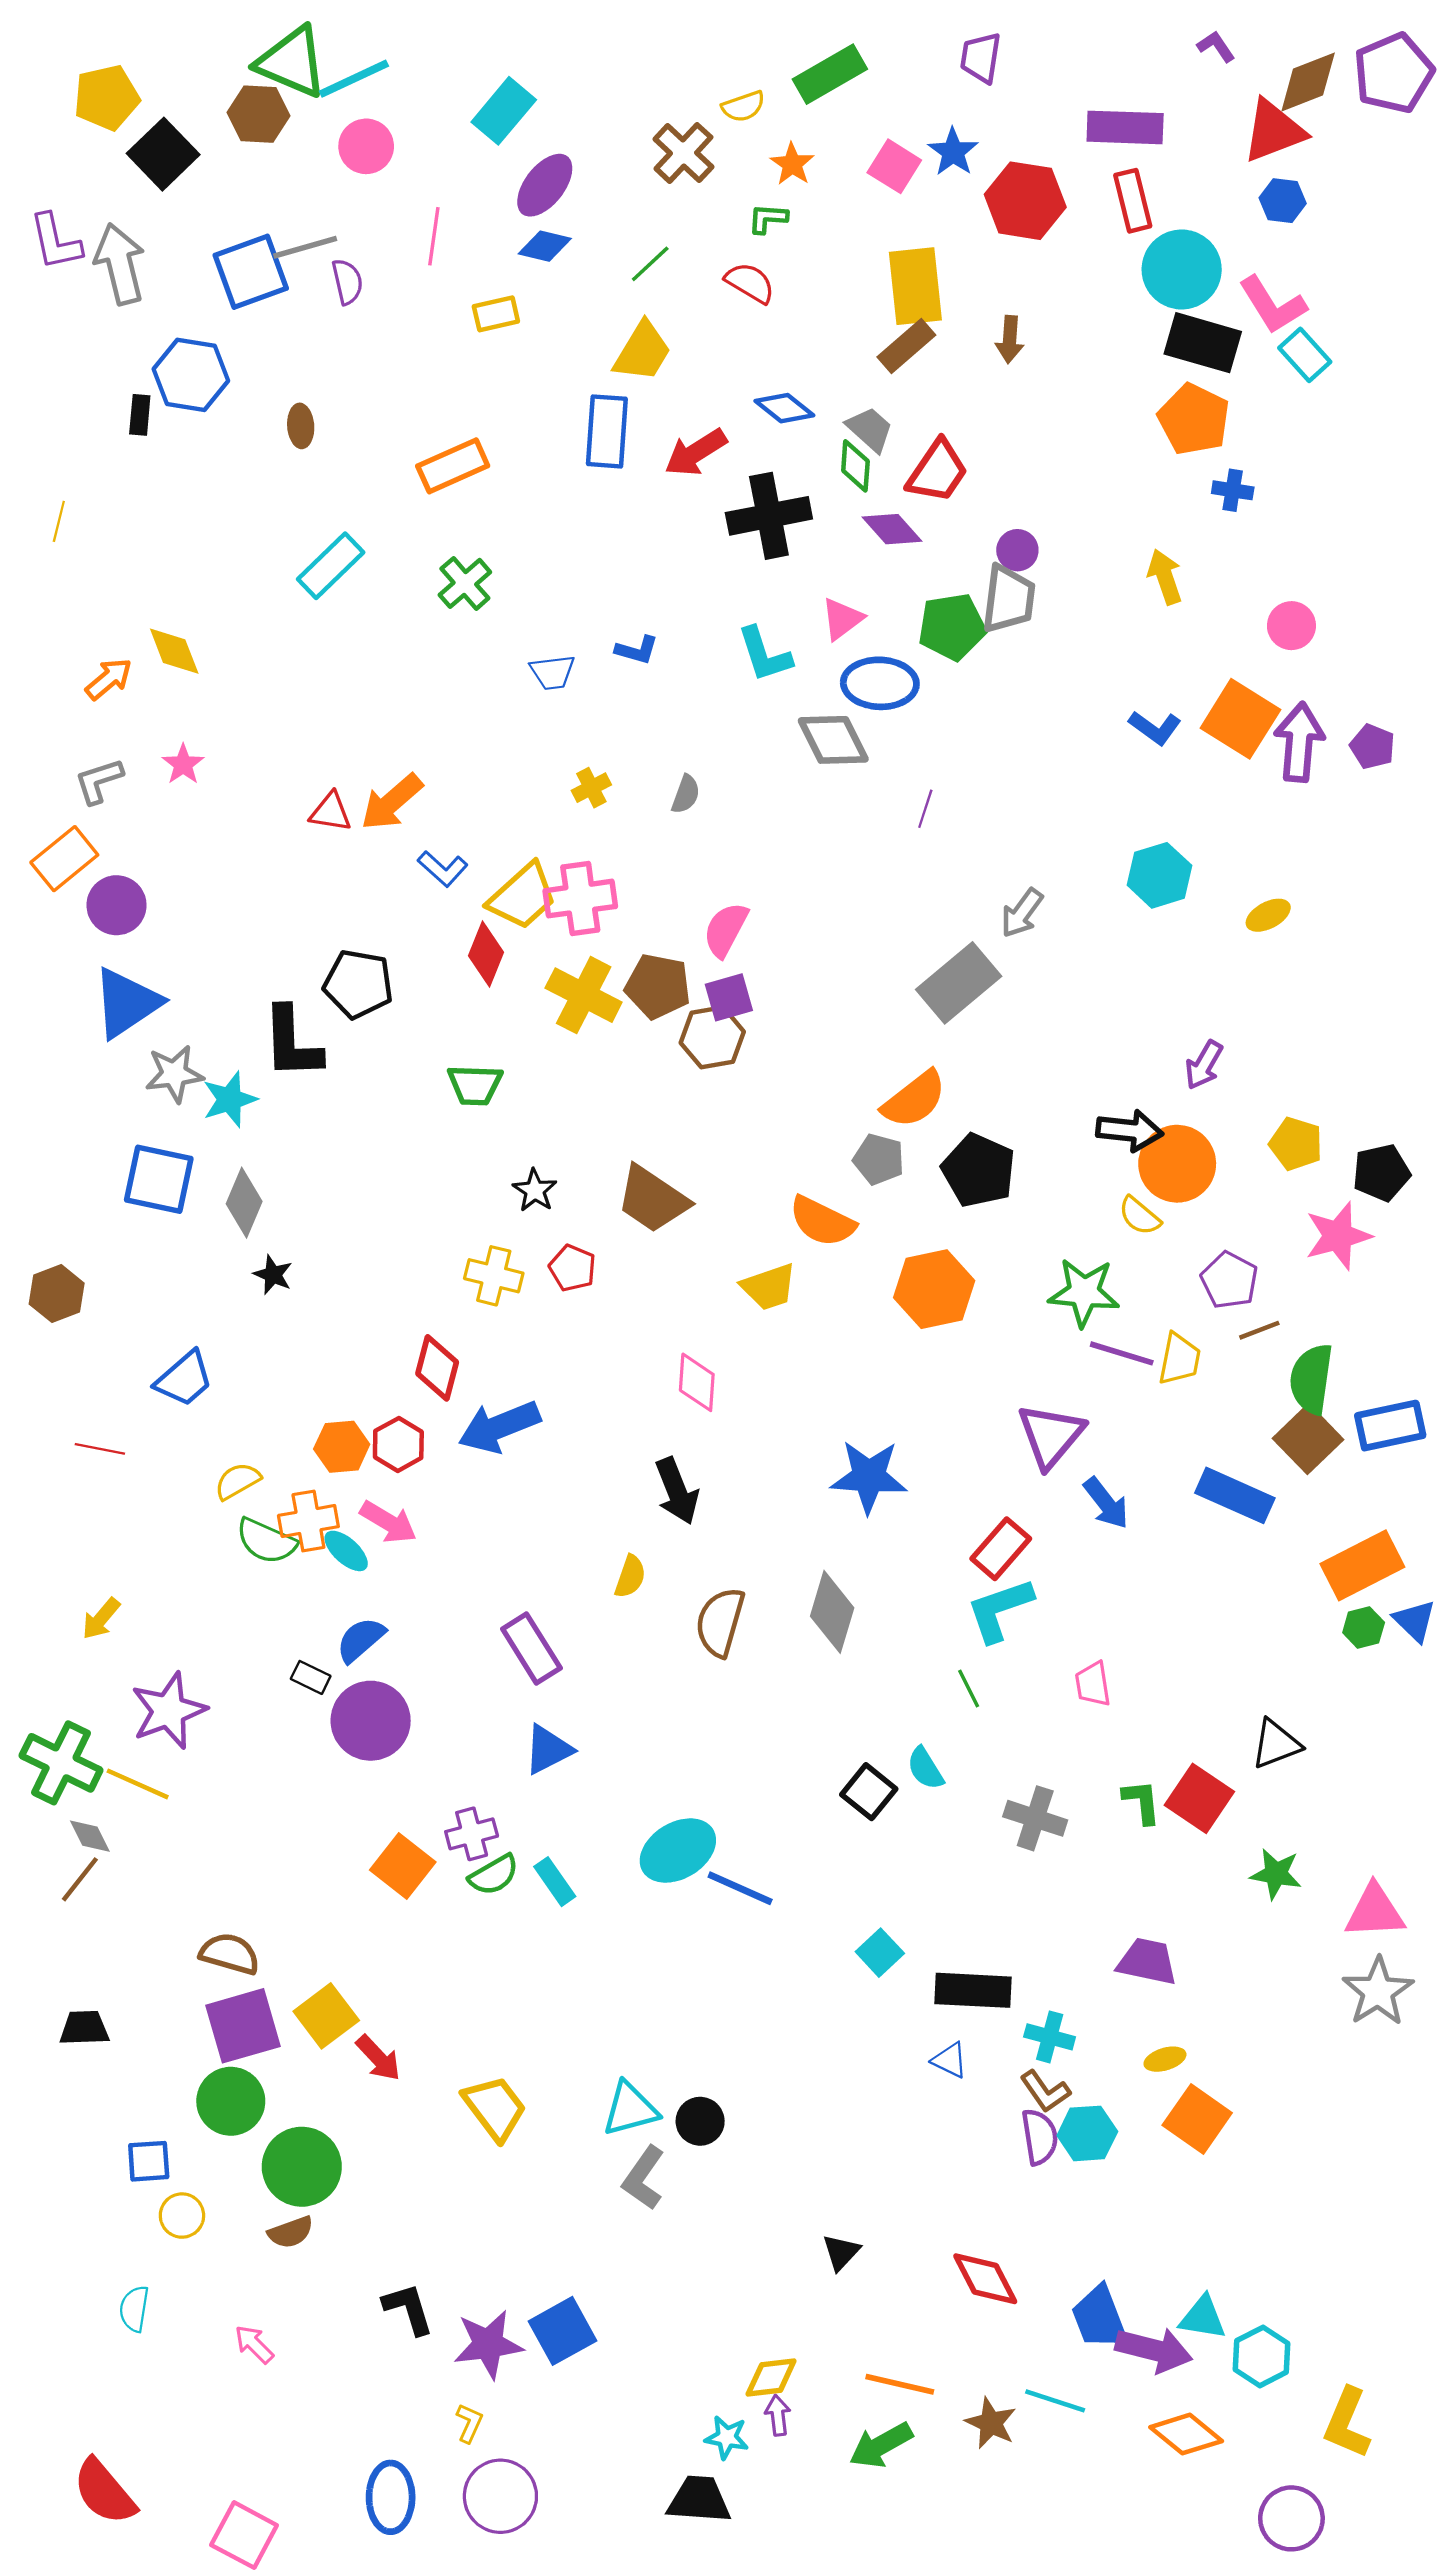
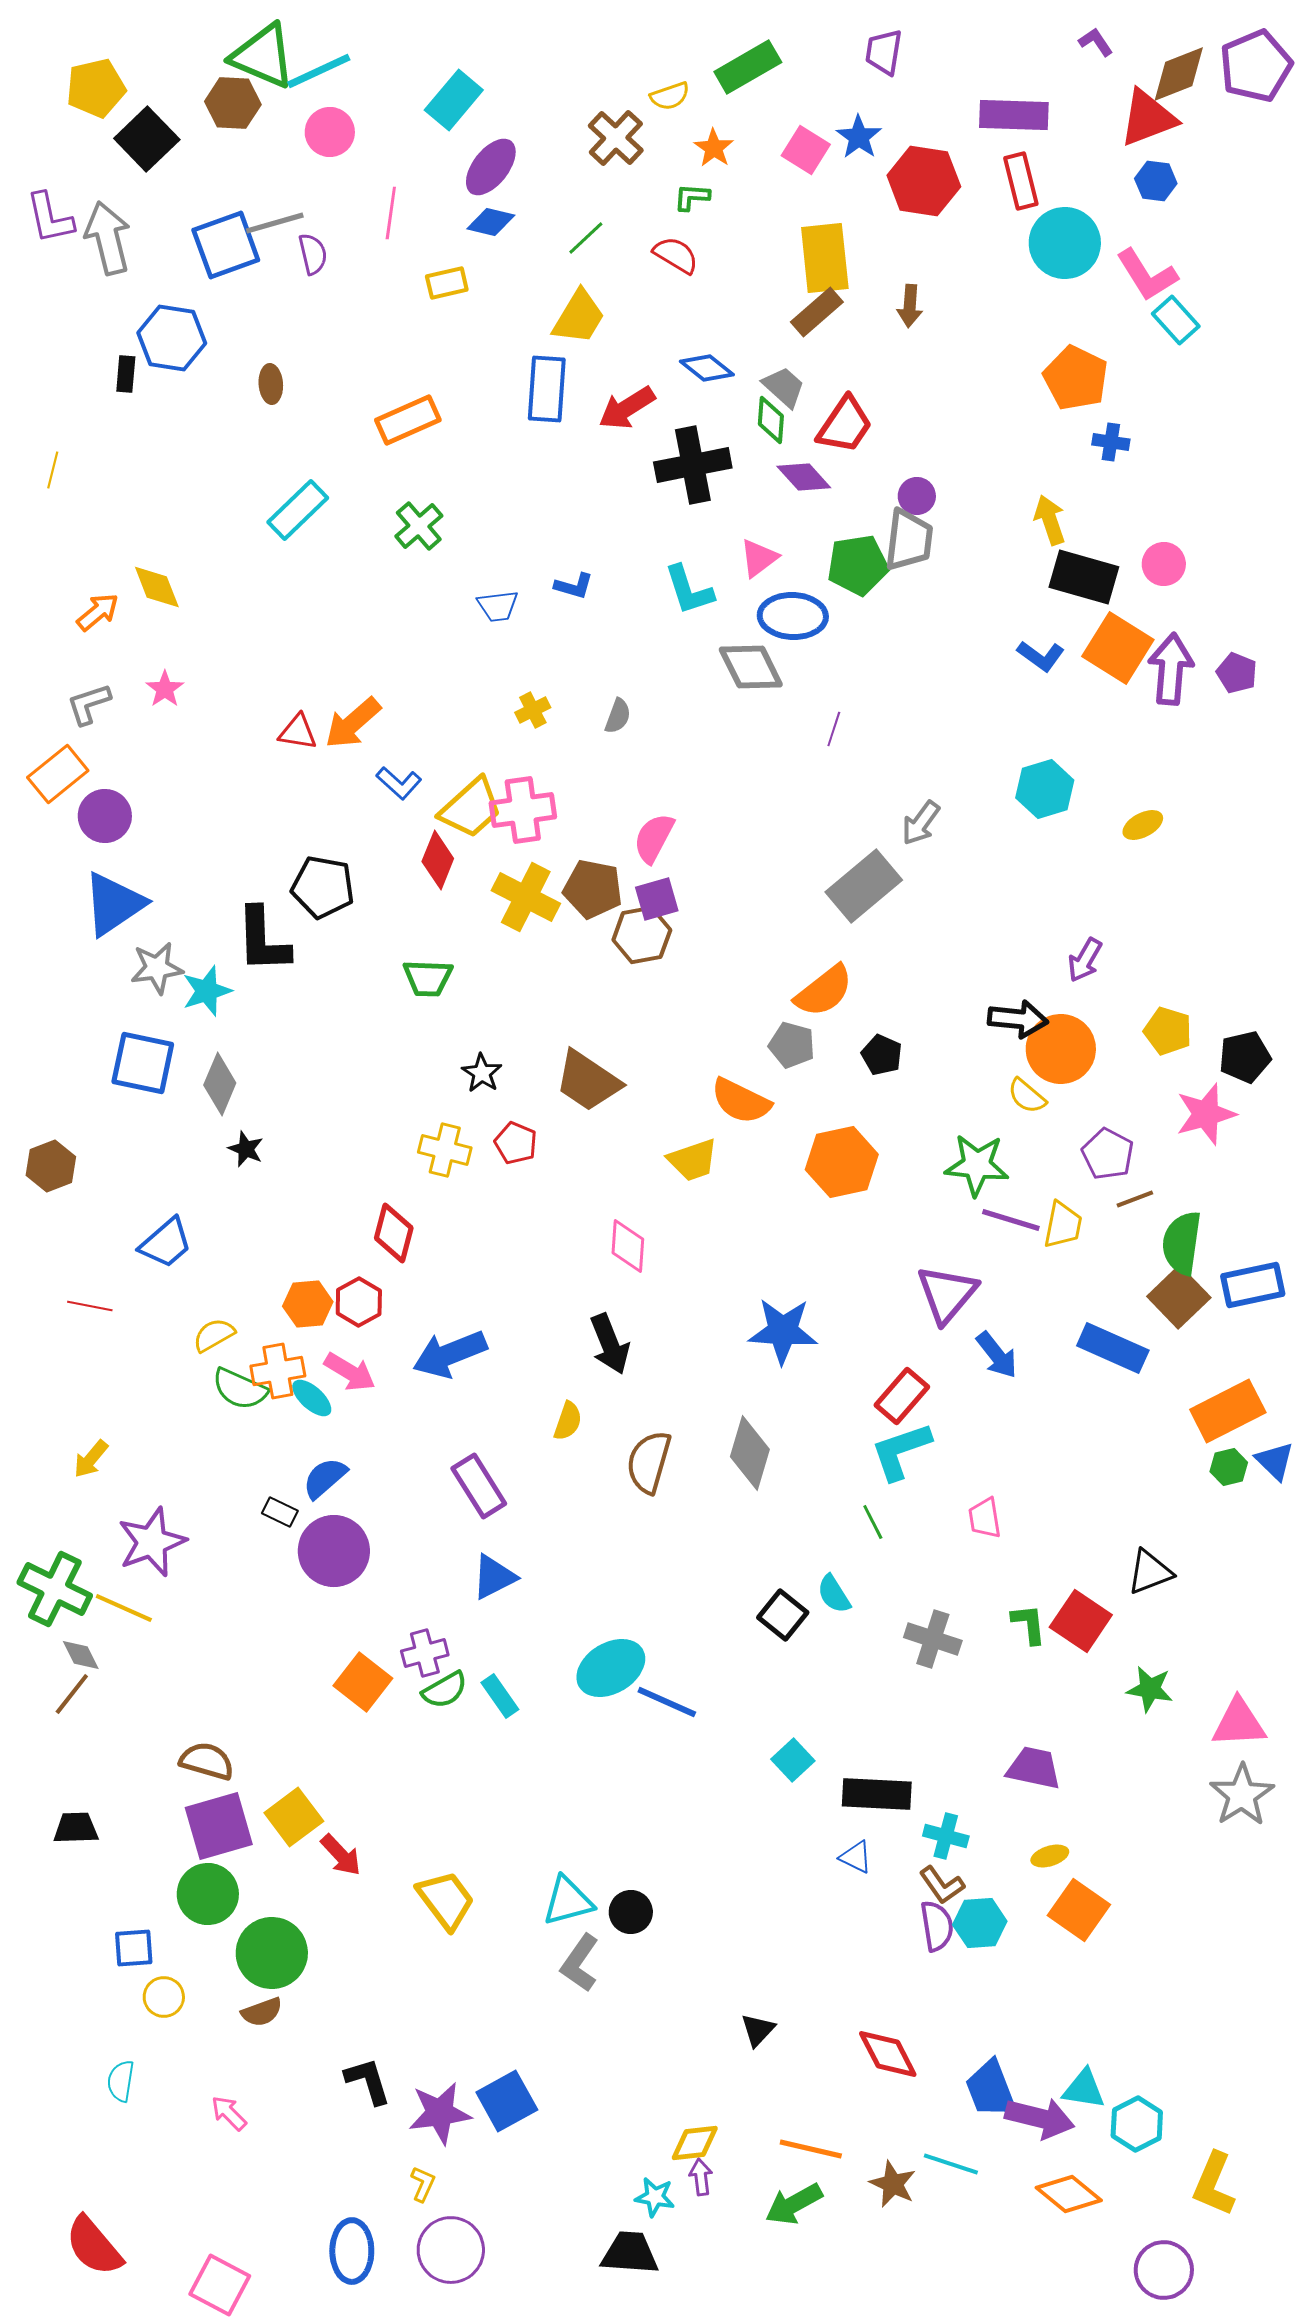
black rectangle: (1203, 343) -> (1084, 577), moved
black pentagon: (979, 1170) -> (882, 1055), size x0.6
blue arrow: (499, 1427) -> (450, 1354), moved

